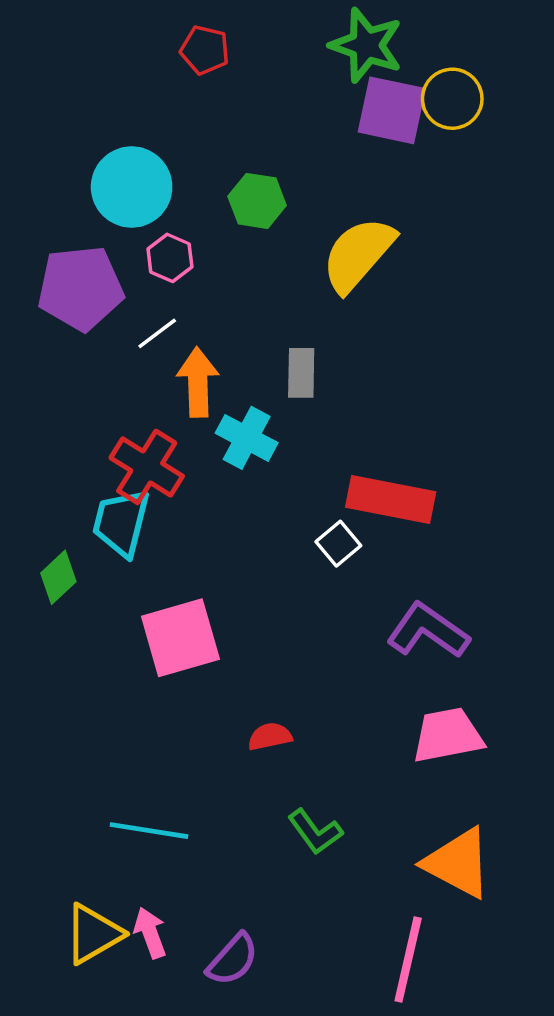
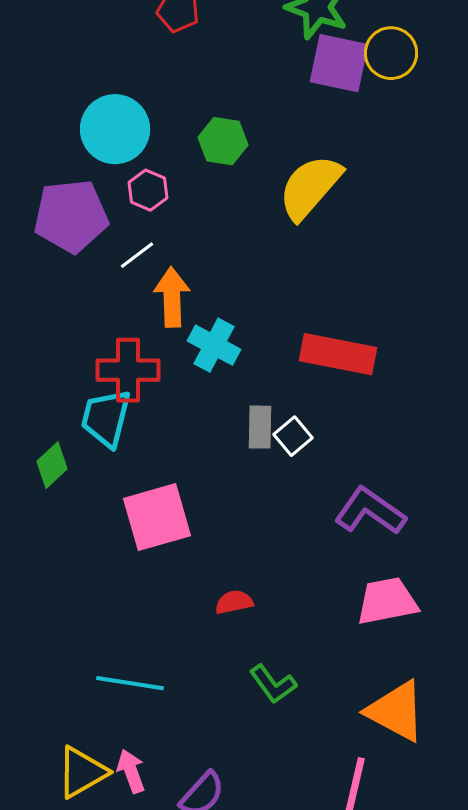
gray rectangle: (301, 373) -> (260, 427), moved
red cross: (147, 467) -> (128, 370), turned -32
red rectangle: (391, 499) -> (338, 354), moved

